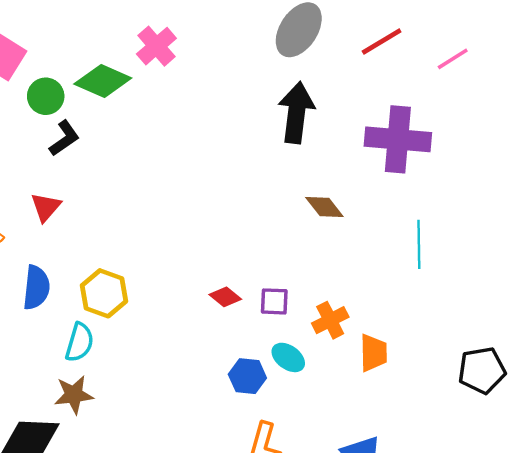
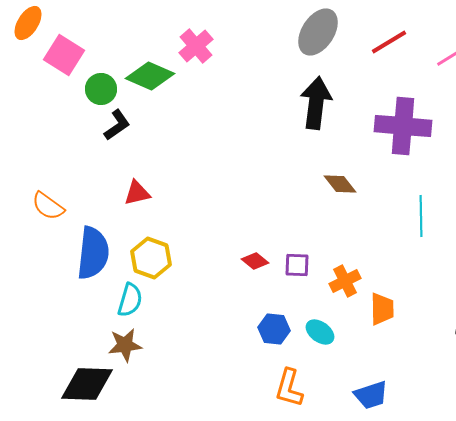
red triangle: (46, 207) -> (137, 193), moved, turned 36
blue semicircle: (36, 287) -> (93, 253), size x1.4
cyan ellipse: (288, 357) -> (320, 332), moved

